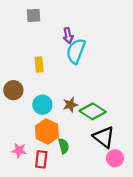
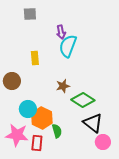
cyan circle: (42, 105) -> (28, 109), moved
brown star: (70, 105) -> (63, 86), moved
pink star: (19, 150) -> (17, 135), size x1.6

